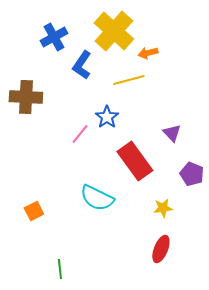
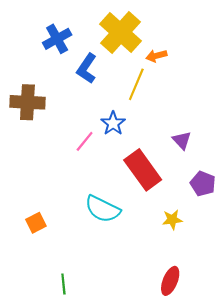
yellow line: (129, 80) -> (136, 84), turned -52
red ellipse: (161, 249) -> (170, 281), moved

